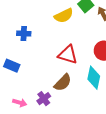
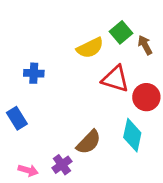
red triangle: (68, 55) -> (115, 79), moved
blue rectangle: (12, 66) -> (17, 118), turned 35

